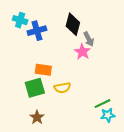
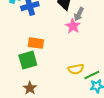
gray arrow: (89, 39) -> (79, 14), turned 56
yellow semicircle: (62, 88) -> (76, 69), moved

